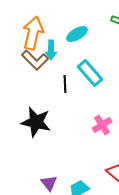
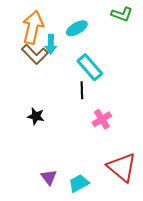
black line: (65, 84) -> (82, 90), moved
black star: (36, 122) -> (36, 116), size x0.6

